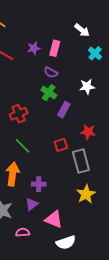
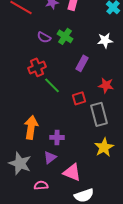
purple semicircle: (51, 72) -> (44, 37), moved
green cross: (49, 93) -> (65, 36), moved
green line: (23, 146) -> (52, 85), moved

